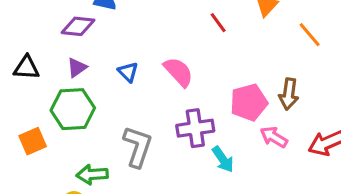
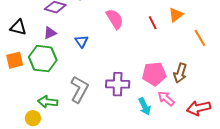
red line: (218, 23) -> (153, 23), moved
pink semicircle: (179, 72) -> (115, 19), moved
orange square: (33, 141) -> (15, 60), moved
cyan arrow: (223, 159) -> (145, 106), moved

